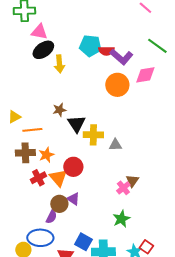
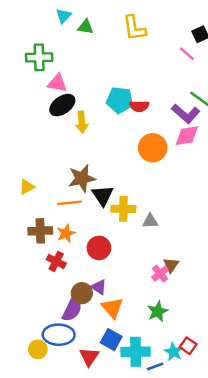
purple L-shape: (121, 57) -> (186, 114), moved
brown star: (59, 110) -> (82, 178), size x1.6
orange line: (32, 130) -> (70, 203), moved
red cross: (38, 178) -> (56, 261), turned -35
orange triangle: (58, 178) -> (112, 308), moved
purple semicircle: (51, 217) -> (72, 309), size x1.5

